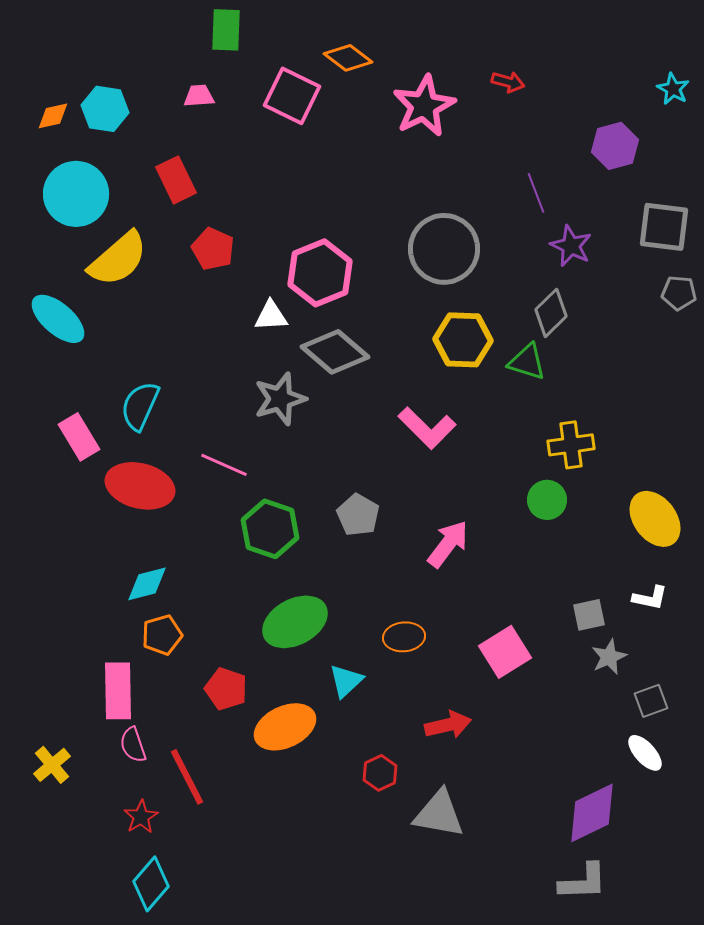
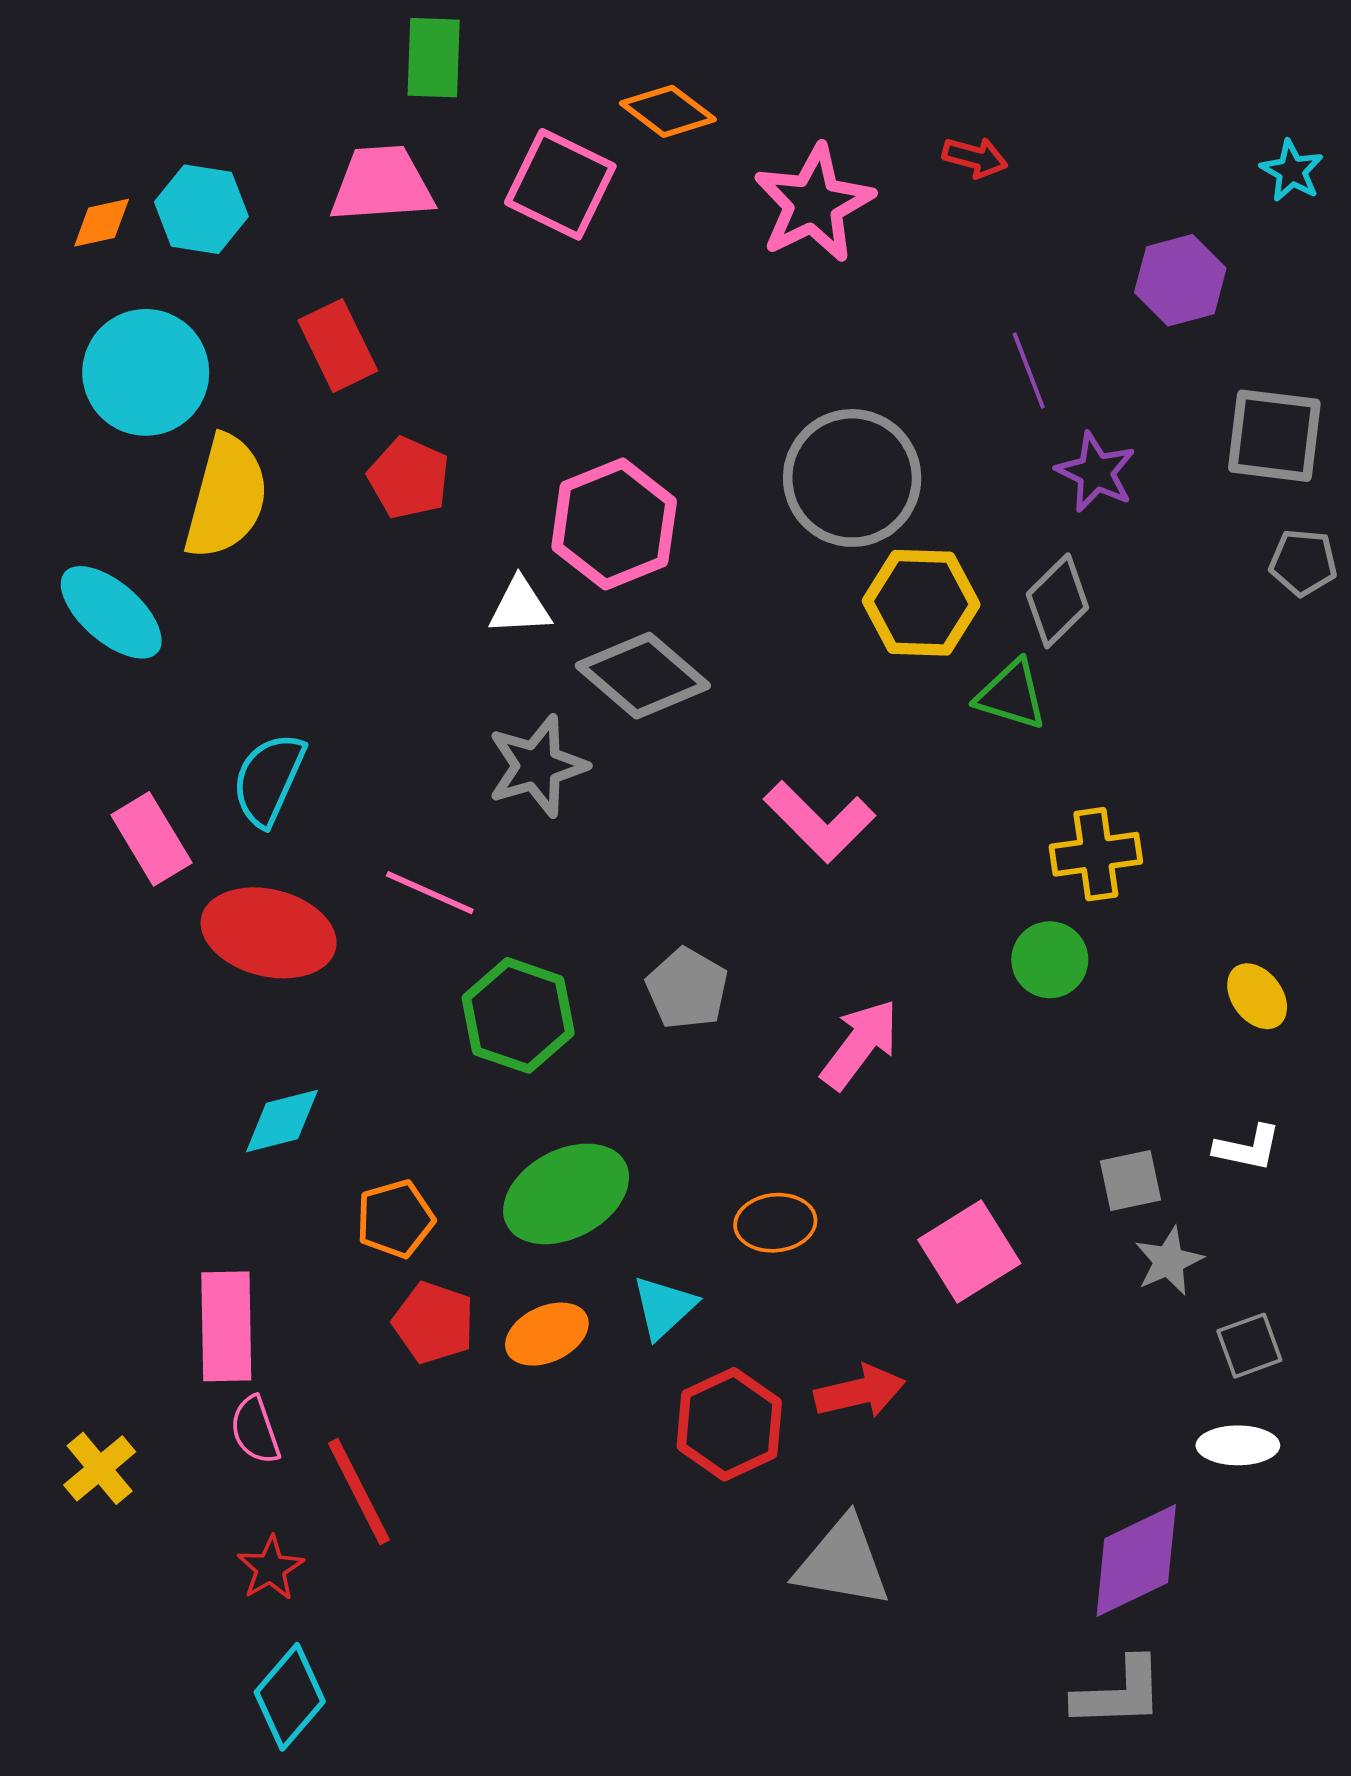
pink trapezoid: (199, 96) -> (382, 184), size x1.8
yellow semicircle: (118, 259) -> (226, 497), turned -34
yellow hexagon: (463, 340) -> (921, 603), moved
yellow ellipse: (655, 519) -> (1257, 996), size x0.6
orange pentagon: (162, 635) -> (395, 1219), moved
orange ellipse: (285, 727) -> (547, 1334), moved, size x0.7
white ellipse: (645, 753) -> (1238, 1445), turned -48
red hexagon: (380, 773) -> (729, 1424), moved, size x1.6

